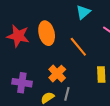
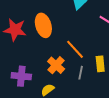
orange line: (78, 47) -> (75, 49), moved
gray line: (67, 94) -> (81, 73), moved

